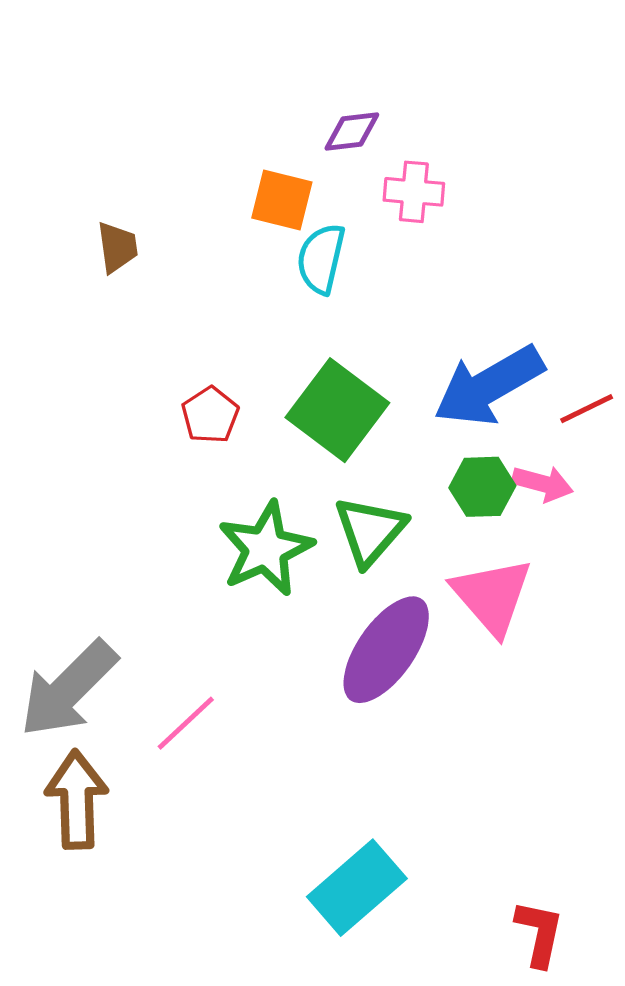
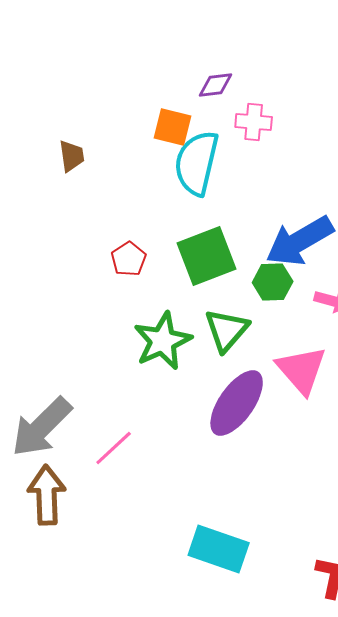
cyan semicircle: (321, 259) -> (197, 163), size x1.5
green square: (337, 410) -> (207, 256), turned 32
green hexagon: (482, 487) -> (273, 282), moved
cyan rectangle: (357, 888) -> (219, 549), turned 60

